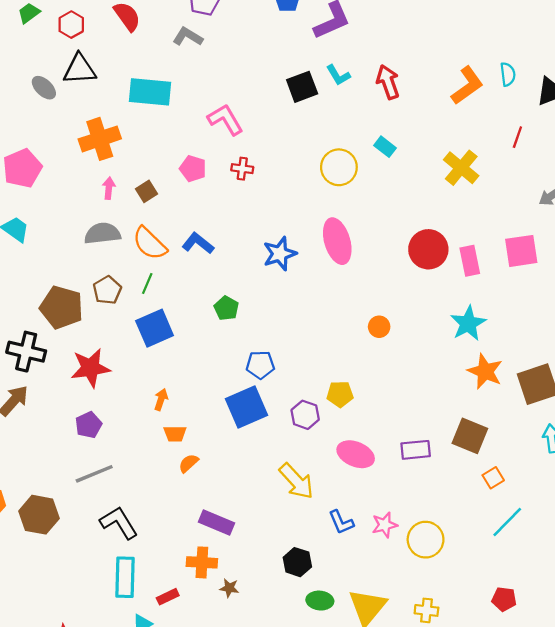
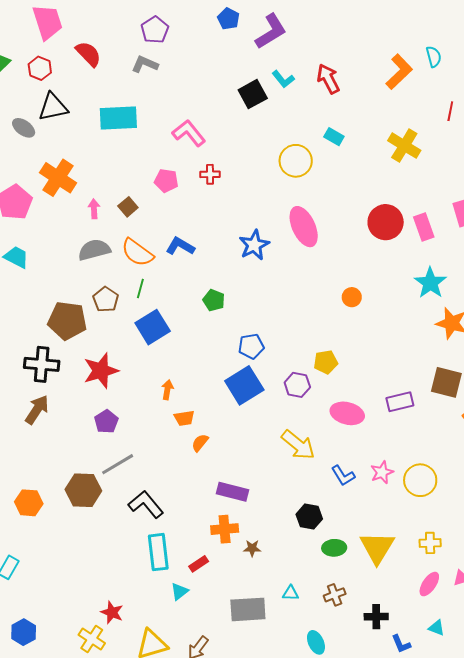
orange cross: (100, 139) -> (58, 178), moved, turned -30
brown hexagon: (39, 515) -> (83, 490), moved

